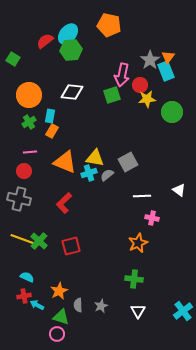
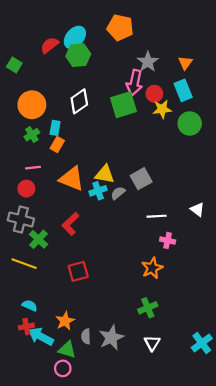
gray star: (150, 60) -> (148, 62), moved
cyan rectangle: (166, 71) -> (183, 90), moved
white diamond: (72, 92) -> (79, 101), turned -40
green square: (112, 95) -> (123, 105), size x1.4
green cross: (39, 241) -> (38, 239), moved
green cross: (134, 279) -> (148, 308), turned -30
cyan arrow: (37, 305) -> (41, 336), size x1.6
gray star: (101, 306) -> (111, 338), size x1.6

